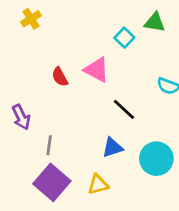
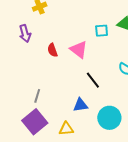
cyan square: (124, 38) -> (102, 31), turned 32
purple arrow: (21, 117) -> (25, 33), moved

